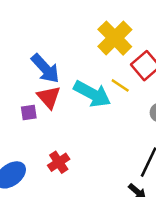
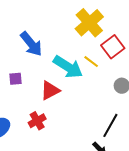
red triangle: (49, 97) -> (50, 90), moved, turned 40

